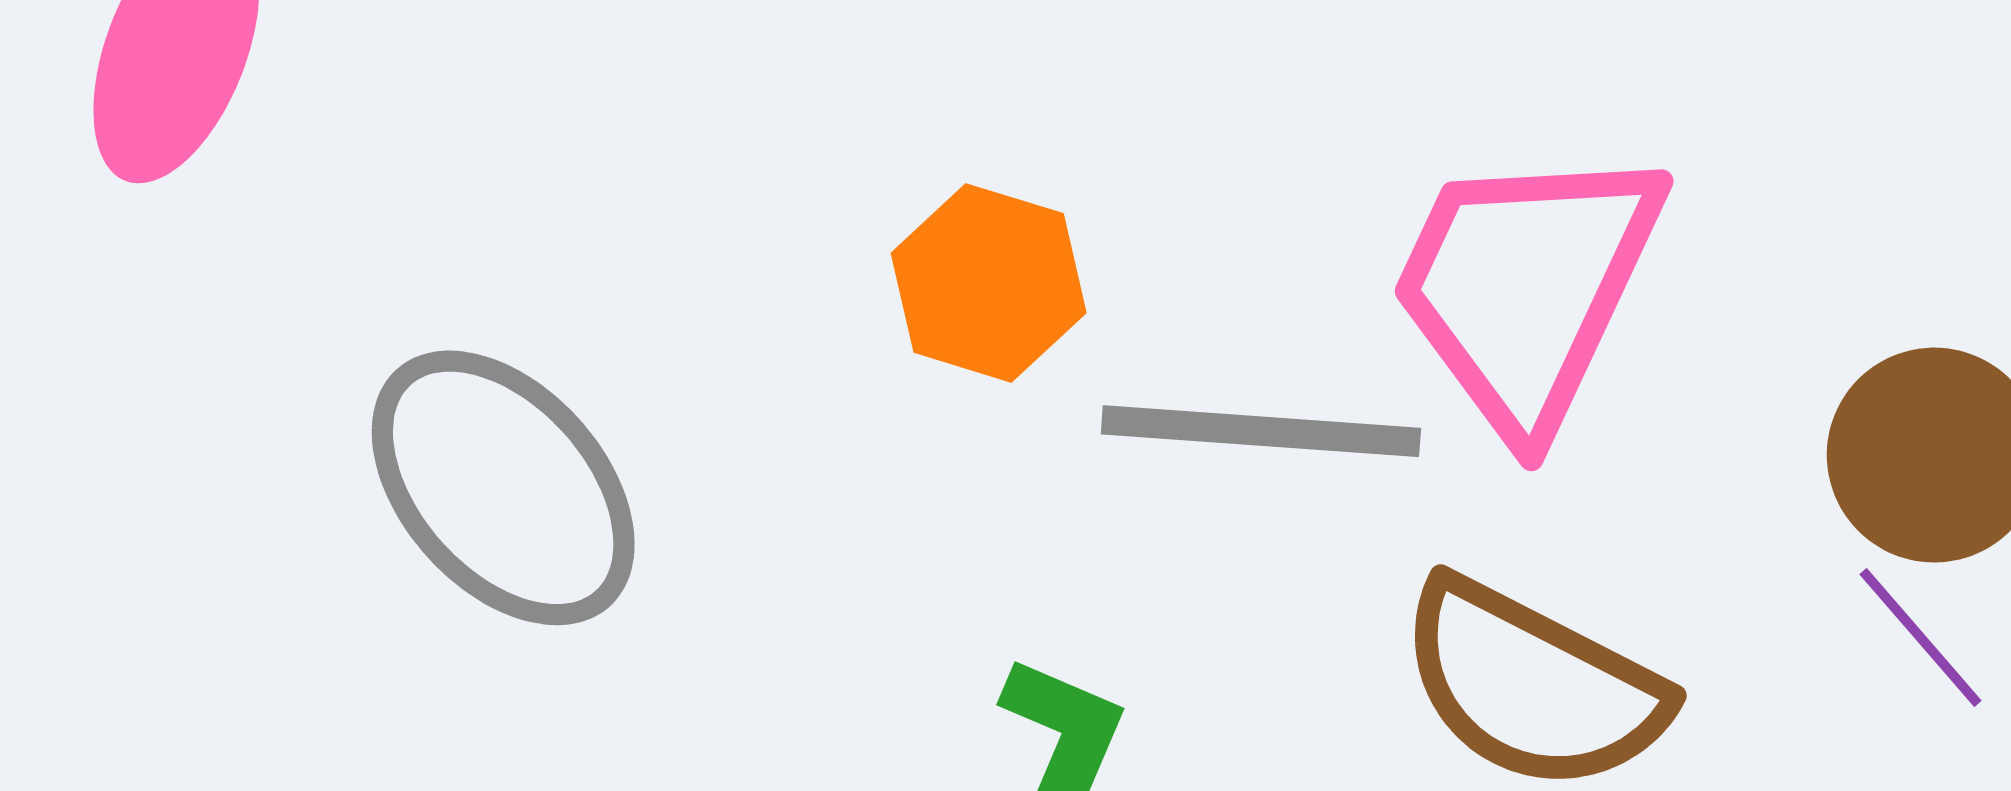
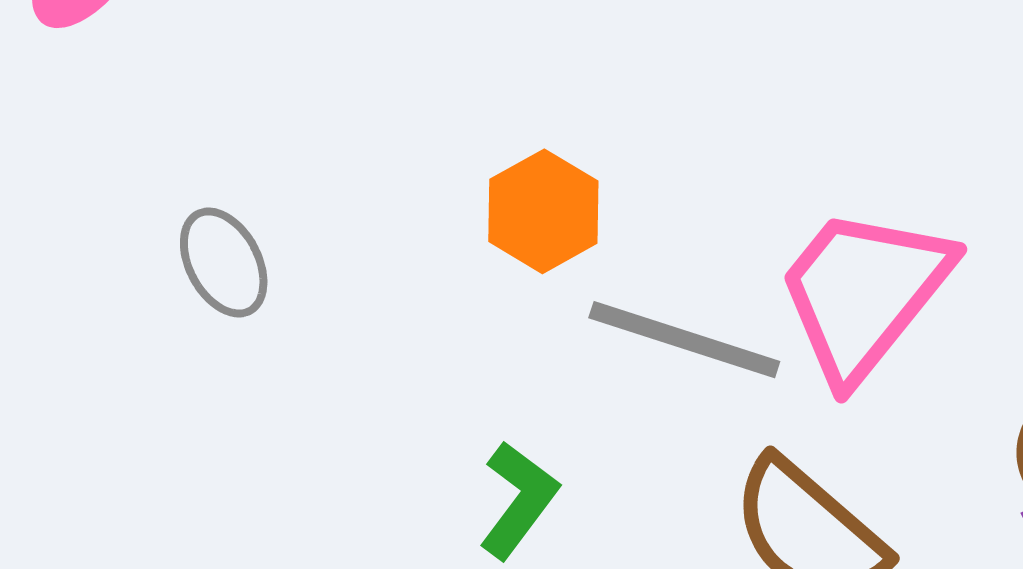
gray ellipse: (503, 488) -> (224, 262), size x0.6

